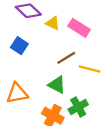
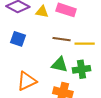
brown line: (66, 58) -> (62, 39), turned 54
green cross: (78, 107) -> (82, 69), moved, turned 36

